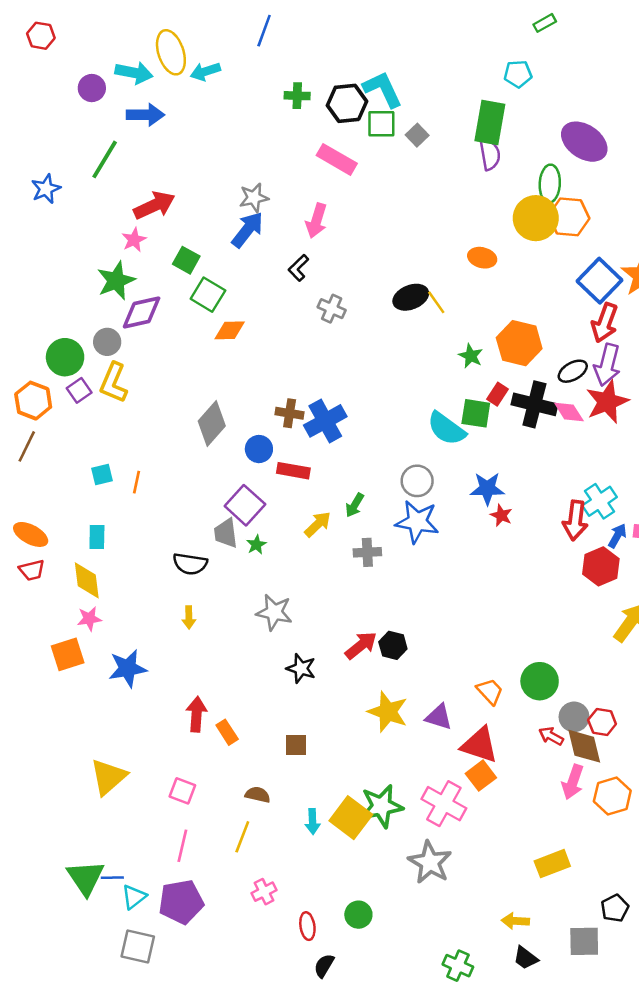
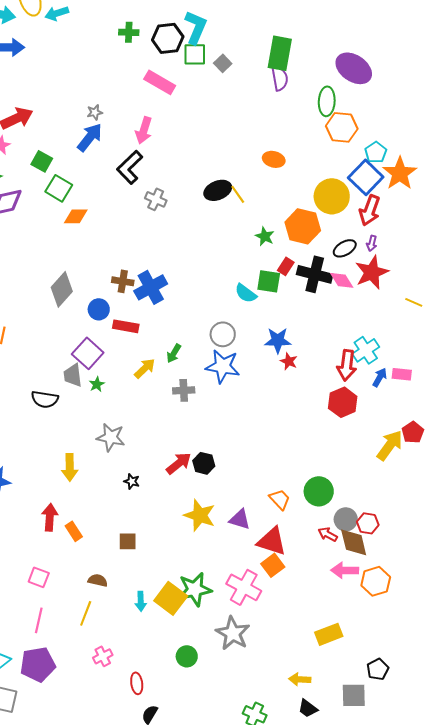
cyan pentagon: (518, 74) -> (376, 152), moved, turned -30
cyan L-shape: (383, 89) -> (196, 27), turned 48
gray star: (254, 198) -> (95, 112), size x0.7
yellow circle: (536, 218) -> (332, 196), moved
black L-shape: (298, 268) -> (130, 167), size x1.6
purple arrow: (607, 365) -> (372, 243), size x0.5
cyan semicircle: (446, 429) -> (246, 293), size x0.7
red hexagon: (601, 566) -> (343, 402), moved
yellow arrow: (189, 617) -> (70, 467), moved, size x1.5
black star: (301, 668) -> (132, 481), size x0.7
pink arrow: (573, 782) -> (345, 570), turned 72
green circle: (358, 915) -> (187, 656), moved

